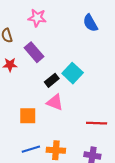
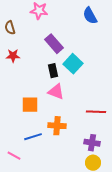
purple rectangle: (34, 52) -> (54, 44), moved
black rectangle: (52, 80) -> (53, 71), turned -64
orange cross: (56, 150) -> (57, 126), moved

